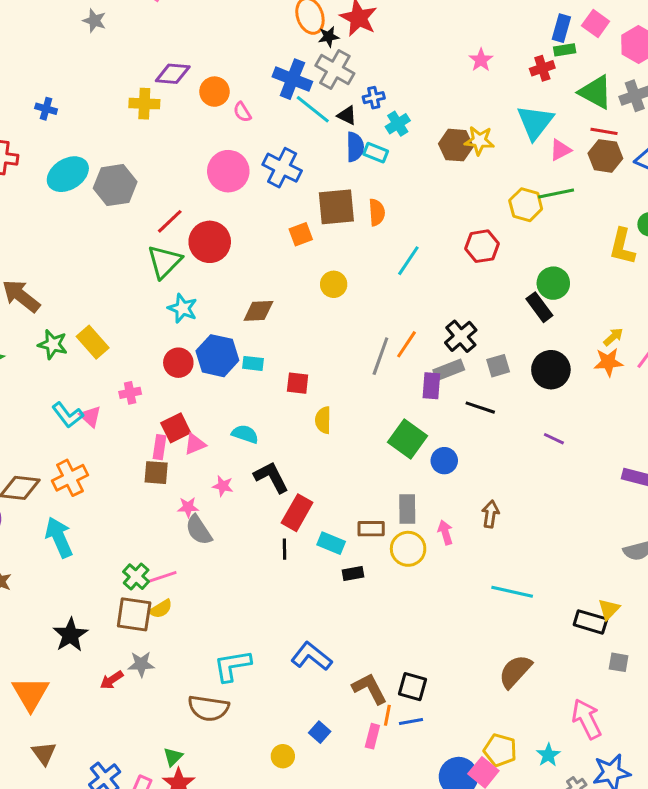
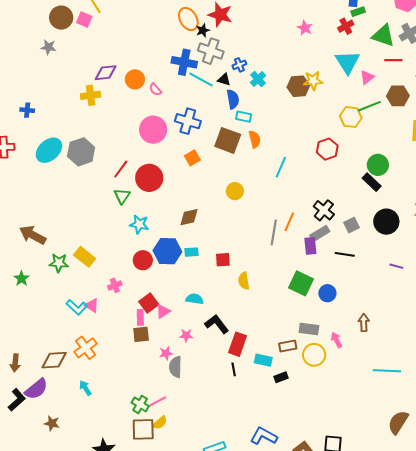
cyan rectangle: (376, 153) -> (244, 117), moved
brown hexagon: (605, 156) -> (398, 96), moved
brown square: (336, 207) -> (228, 140), turned 36
orange square: (301, 234) -> (192, 158), moved
green triangle: (164, 262) -> (122, 196), size x0.7
gray rectangle: (407, 509) -> (309, 329), turned -72
gray semicircle: (199, 530) -> (175, 367), turned 45
cyan arrow: (59, 537) -> (85, 388), size x0.6

